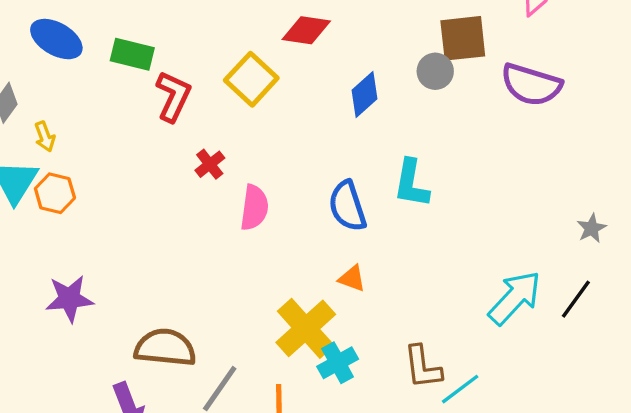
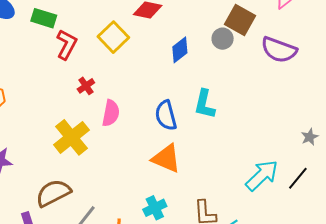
brown square: (463, 38) -> (240, 20), turned 32
orange triangle: (352, 278) -> (166, 158), size x1.8
yellow cross: (306, 328) -> (72, 137), moved
brown semicircle: (165, 348) -> (53, 193), turned -36

